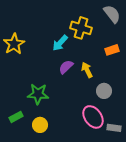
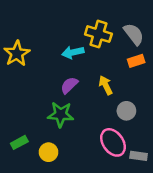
gray semicircle: (112, 14) -> (134, 34), moved
cyan arrow: (60, 43) -> (73, 52), turned 36
purple semicircle: (66, 67) -> (69, 85), moved
green star: (38, 94) -> (61, 114), moved

